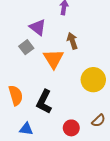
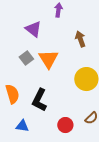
brown arrow: (72, 41) -> (80, 39), moved
gray square: (26, 47) -> (26, 58), moved

